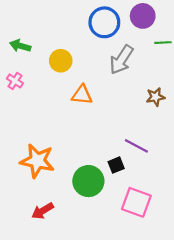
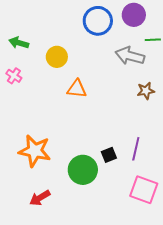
gray arrow: (121, 60) -> (130, 56), moved, turned 72
purple line: (136, 146) -> (136, 149), moved, turned 75
pink square: (136, 202) -> (144, 190), moved

